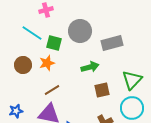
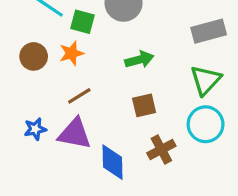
gray rectangle: (112, 43) -> (209, 31), moved
brown square: (102, 90) -> (144, 105), moved
blue star: (16, 111) -> (35, 129), moved

